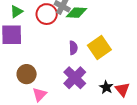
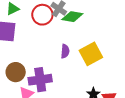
purple cross: (75, 78) -> (40, 80), moved, turned 30

